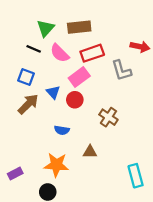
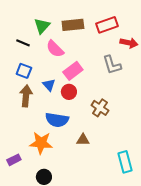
black line: (34, 49) -> (23, 43), moved
red rectangle: (92, 53) -> (107, 25), moved
brown arrow: (28, 104) -> (26, 96), turned -40
blue semicircle: (62, 130) -> (57, 120), size x1.6
orange star: (56, 165) -> (41, 143), moved

